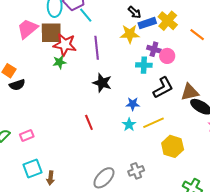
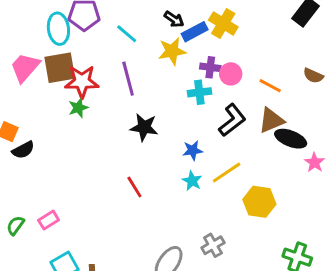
cyan line: (86, 15) -> (127, 34), moved
orange line: (197, 35) -> (270, 86), moved

